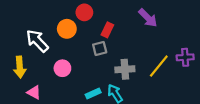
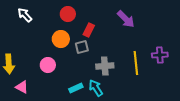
orange circle: (67, 29) -> (61, 39), moved
white arrow: (37, 41) -> (25, 15), moved, size x0.7
yellow line: (159, 66) -> (136, 63), turned -45

